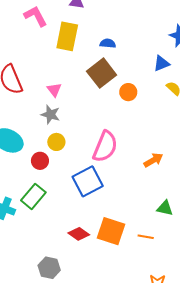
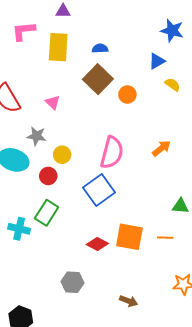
pink L-shape: (36, 16) -> (24, 31), turned -60
gray star: (50, 114) -> (36, 136), moved
orange arrow: (153, 160) -> (161, 148), moved

